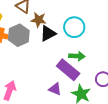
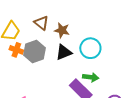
brown star: (39, 20) -> (62, 30), moved

